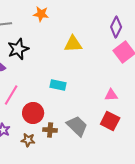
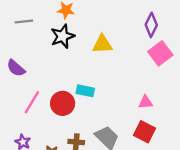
black star: (18, 49) -> (63, 36), moved
red circle: (33, 113) -> (63, 103), moved

